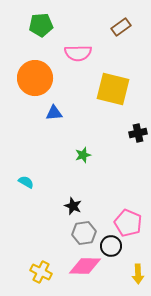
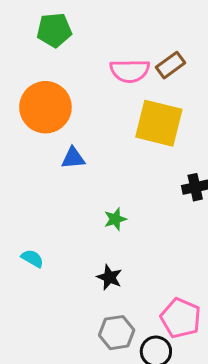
brown rectangle: (121, 27) -> (170, 65), moved
pink semicircle: (78, 53) -> (130, 71), moved
black star: (73, 206) -> (109, 277), moved

